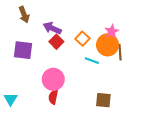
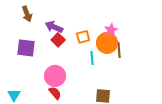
orange square: (82, 39) -> (83, 37), turned 32
cyan line: (92, 61) -> (92, 58), turned 64
red semicircle: (53, 97) -> (55, 93), turned 128

